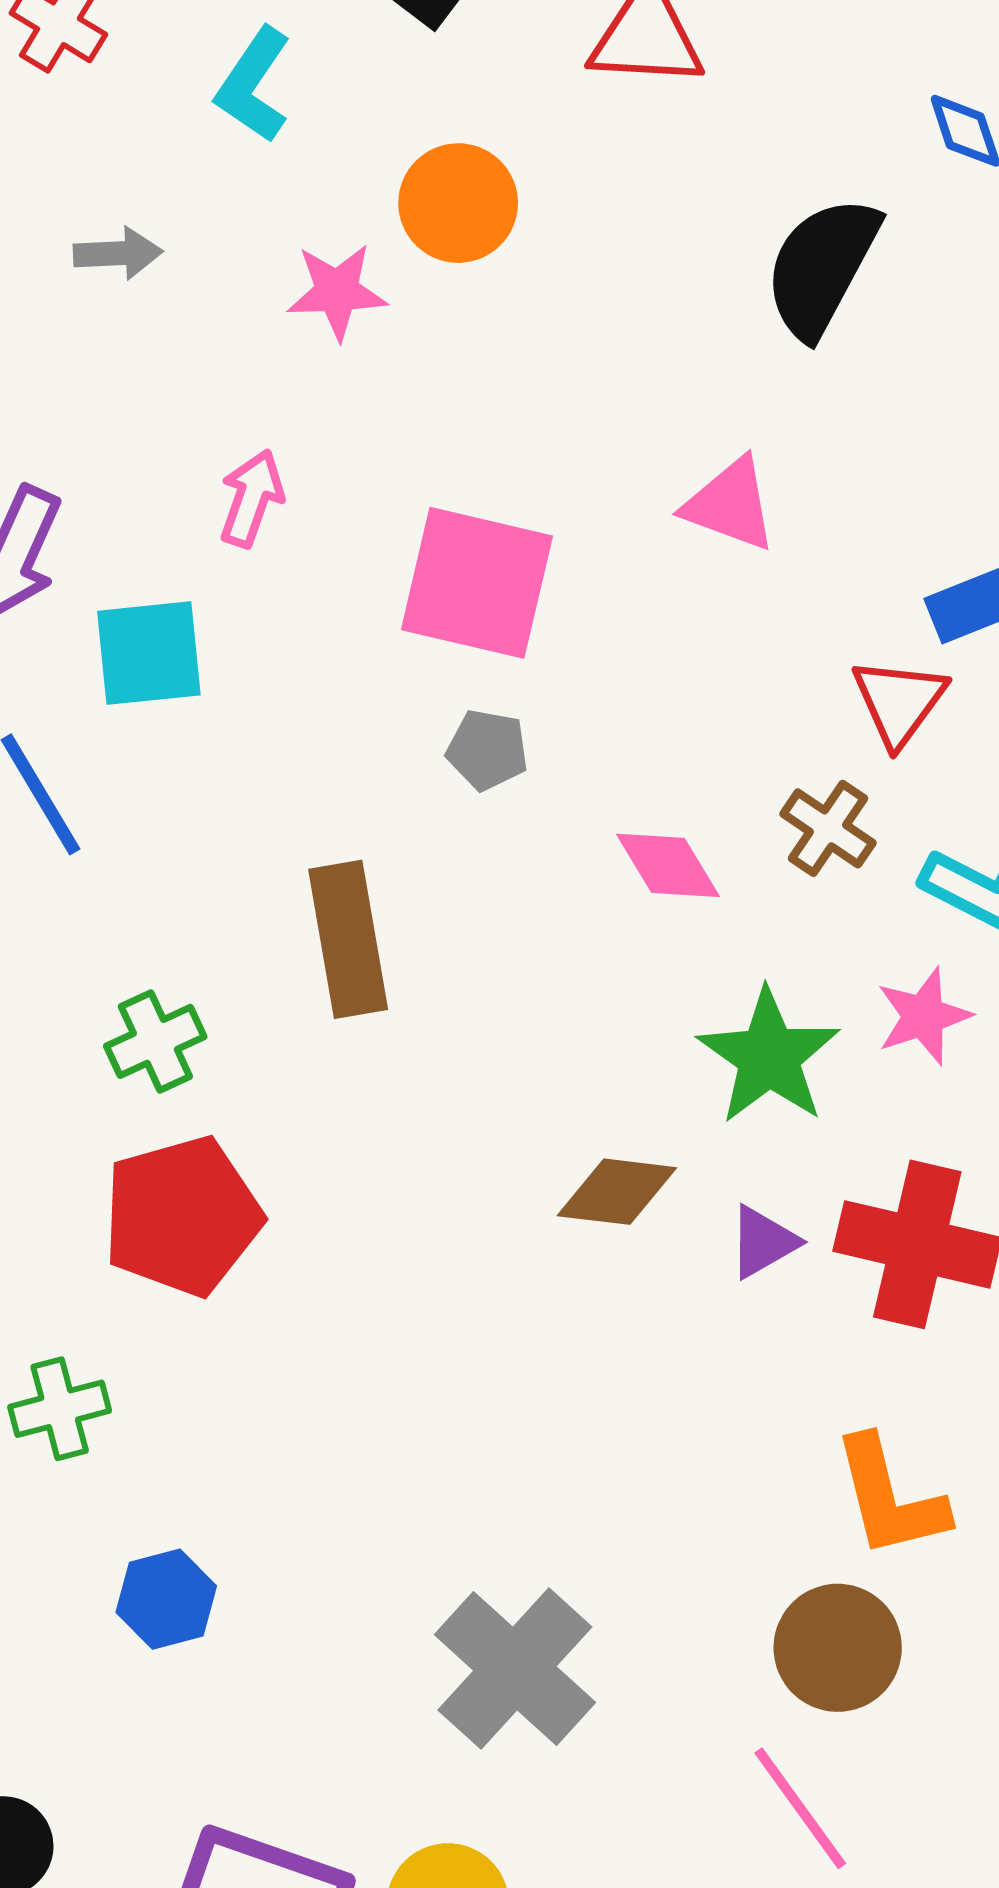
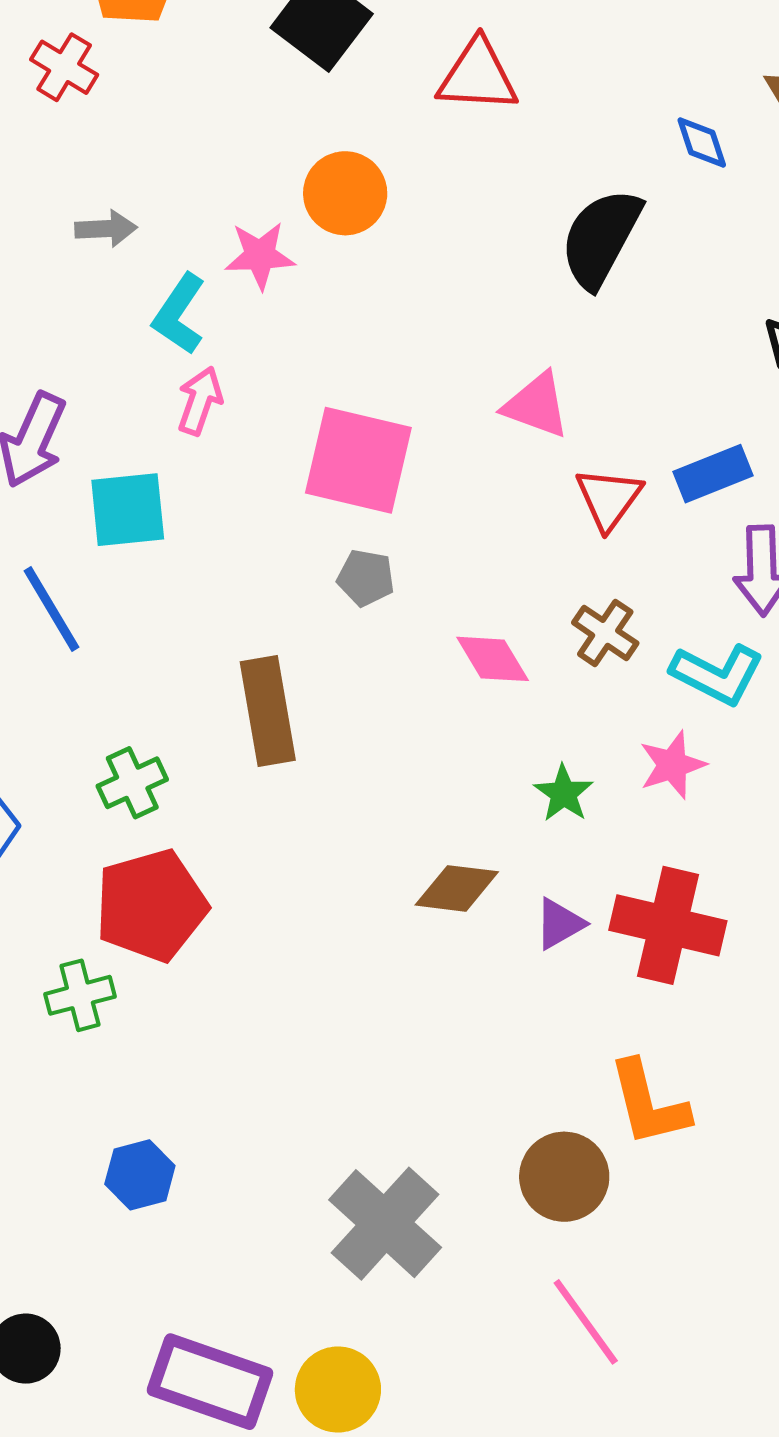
cyan L-shape: (253, 85) -> (179, 314), moved
red triangle: (899, 702) -> (609, 499), moved
green star: (769, 1057) -> (564, 793), size x0.6
green cross: (60, 1409) -> (80, 995), moved
brown circle: (838, 1648) -> (564, 1177), moved

